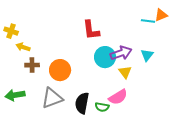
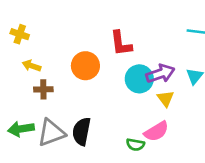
yellow cross: (11, 31) -> (20, 34), moved
orange circle: (60, 70) -> (85, 66), moved
gray triangle: (52, 98) -> (51, 133), moved
black semicircle: (82, 103) -> (81, 131), moved

